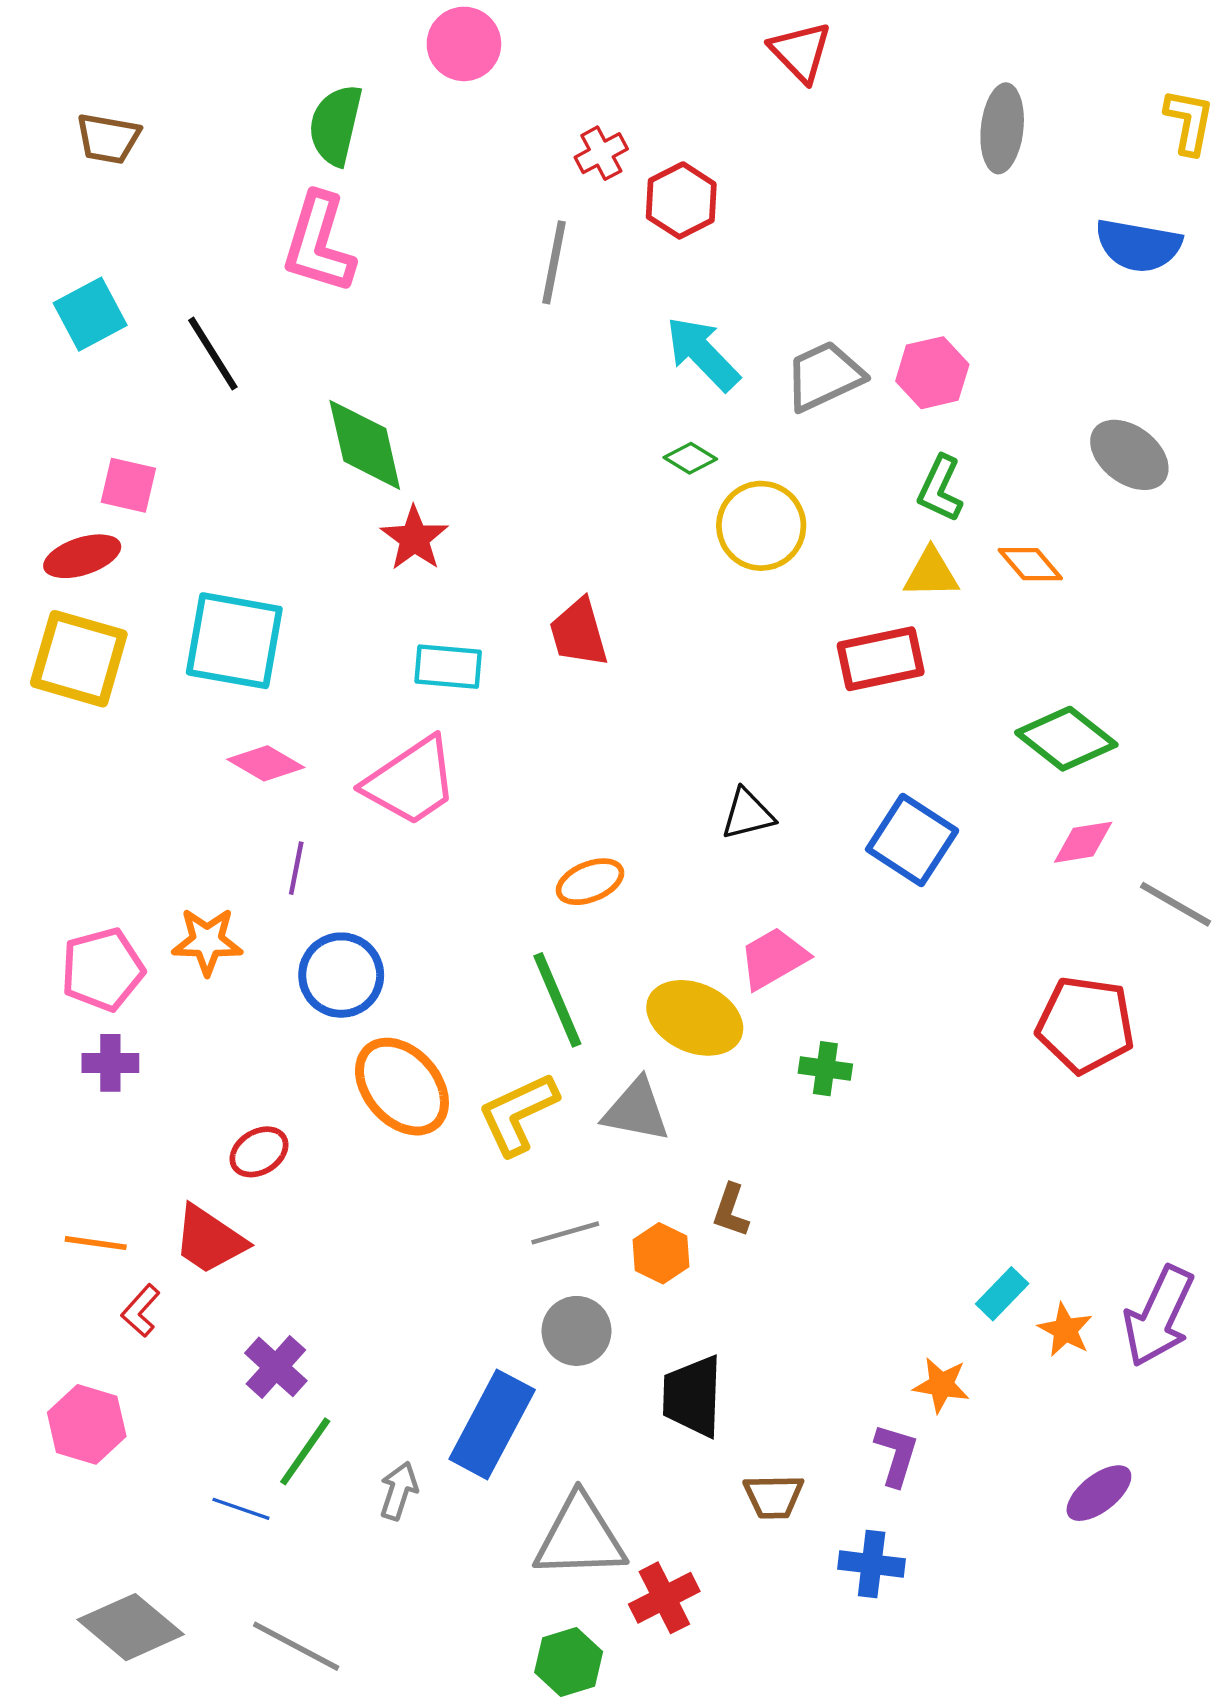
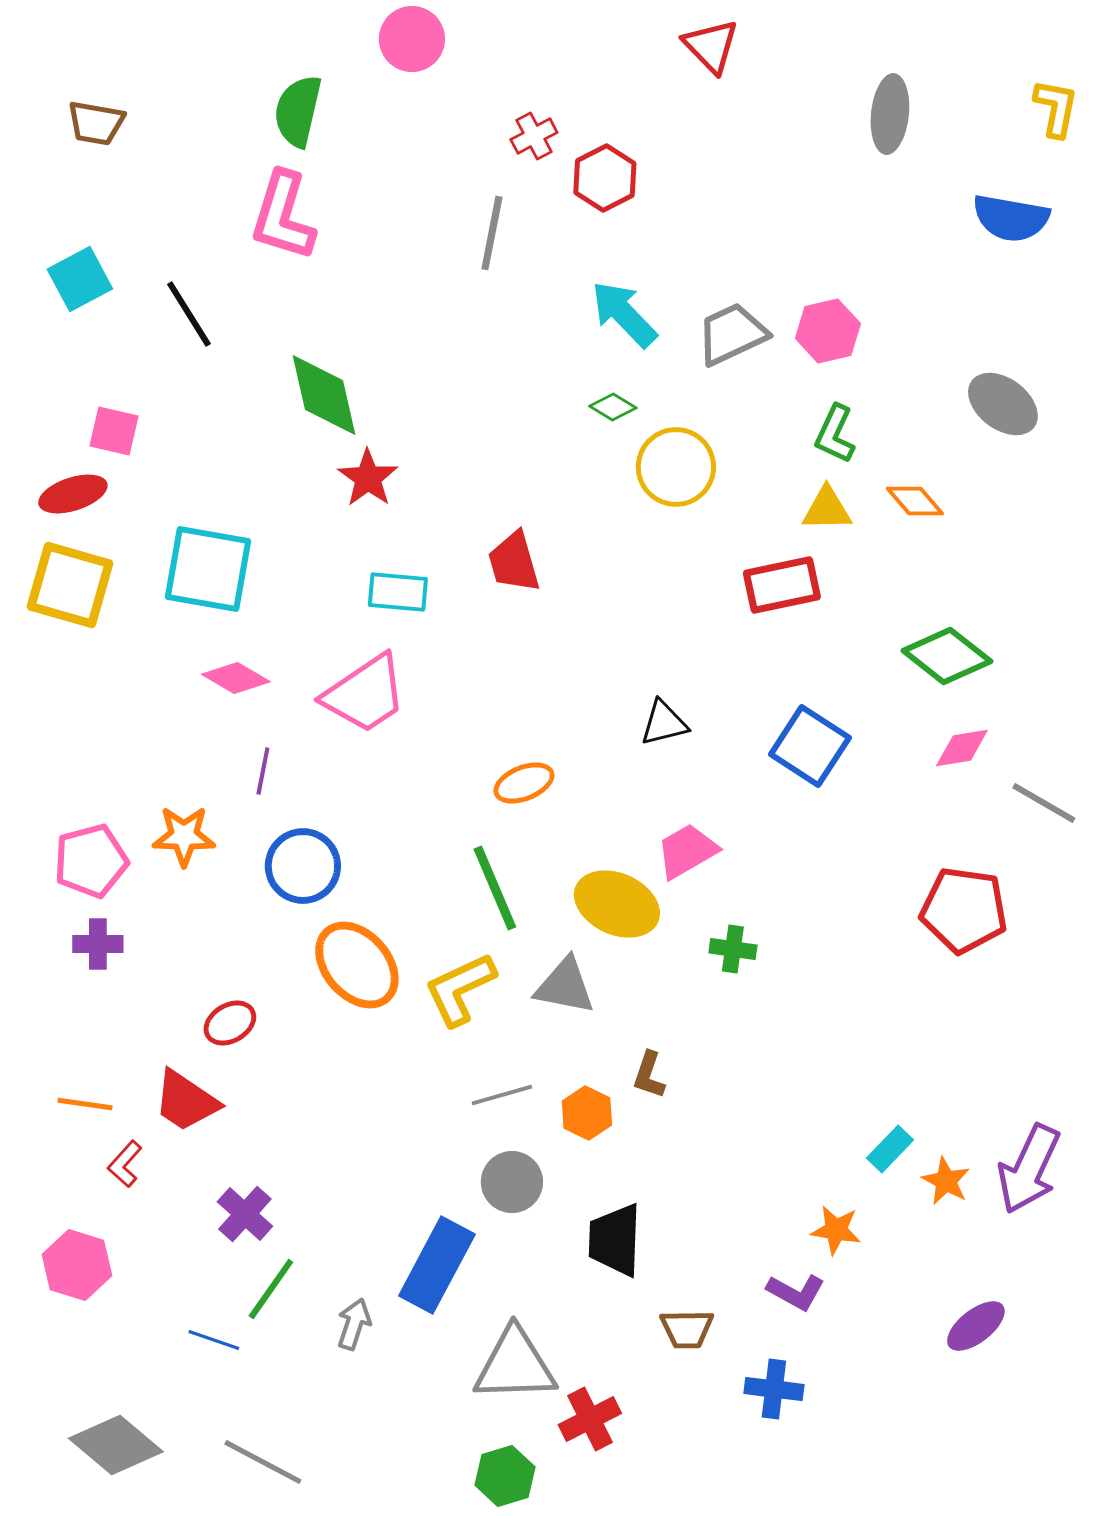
purple L-shape: (896, 1455) -> (796, 1292), turned 102

